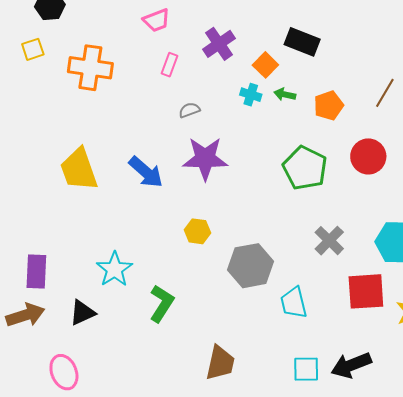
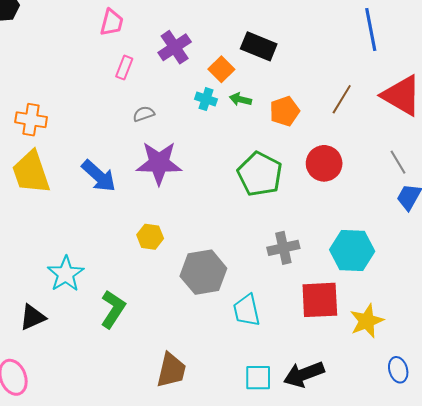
pink trapezoid: (157, 20) -> (112, 23), turned -56
orange cross: (90, 68) -> (31, 120), moved, size x0.7
gray cross: (329, 241) -> (283, 248), turned 32

